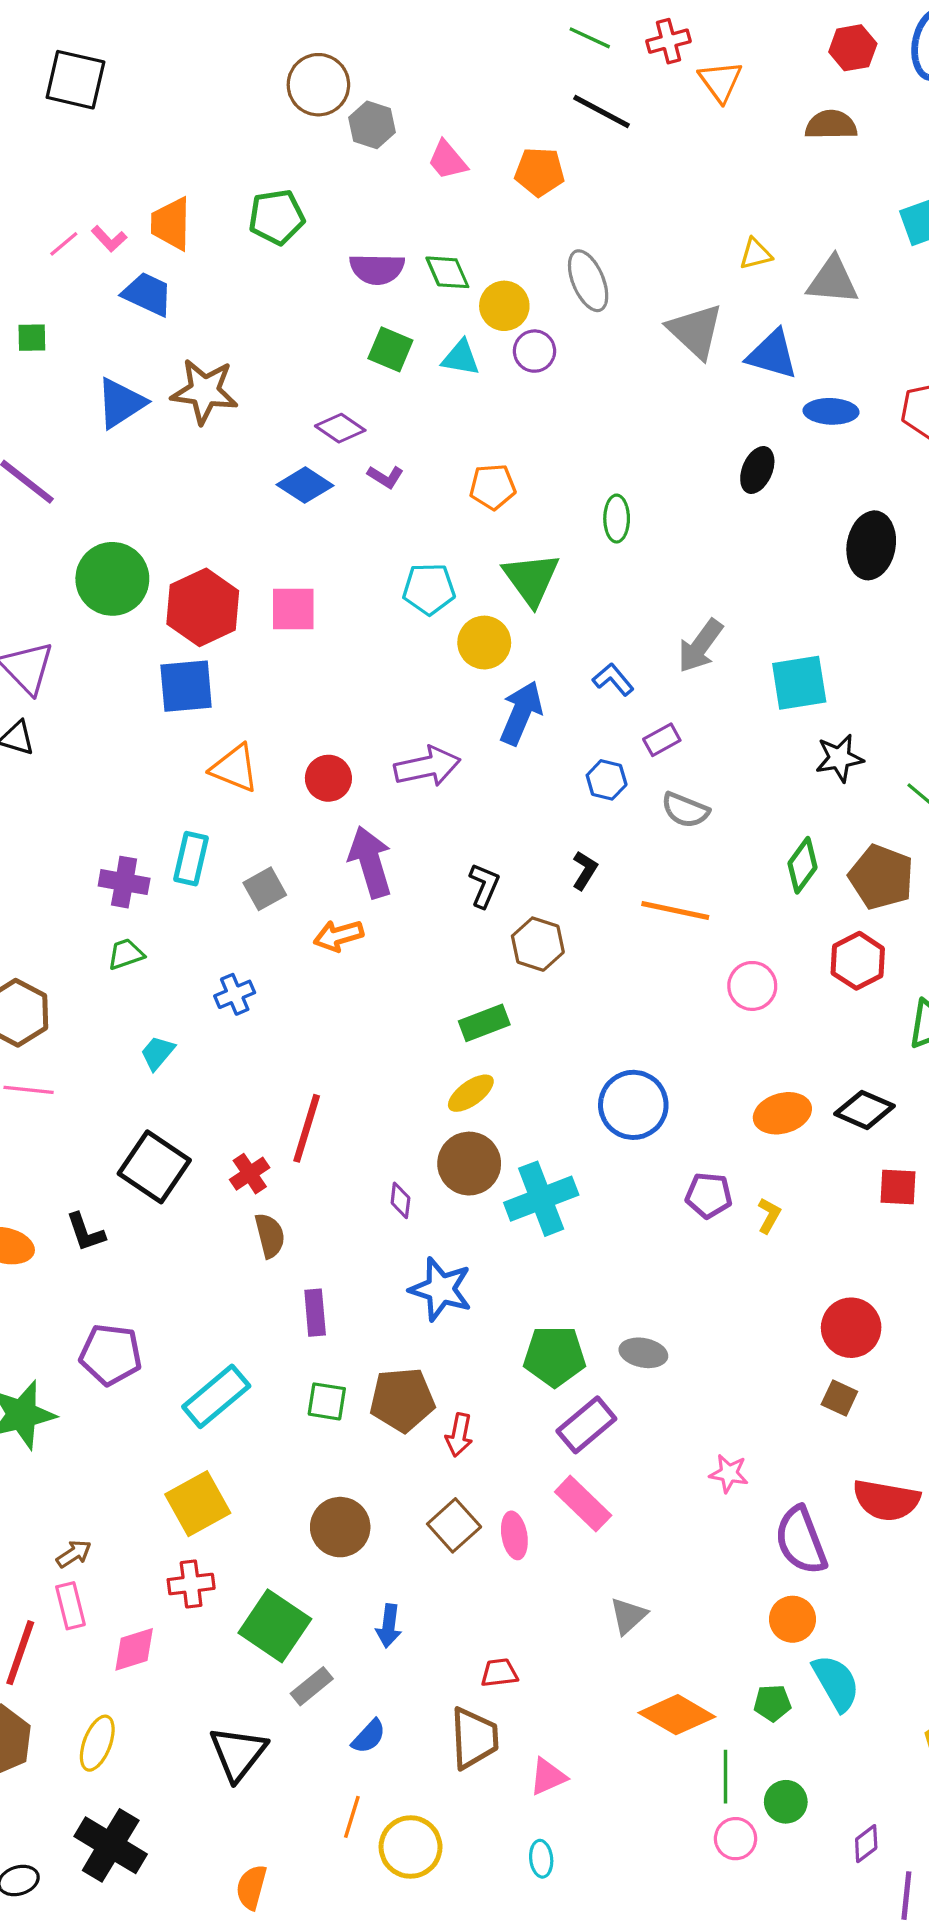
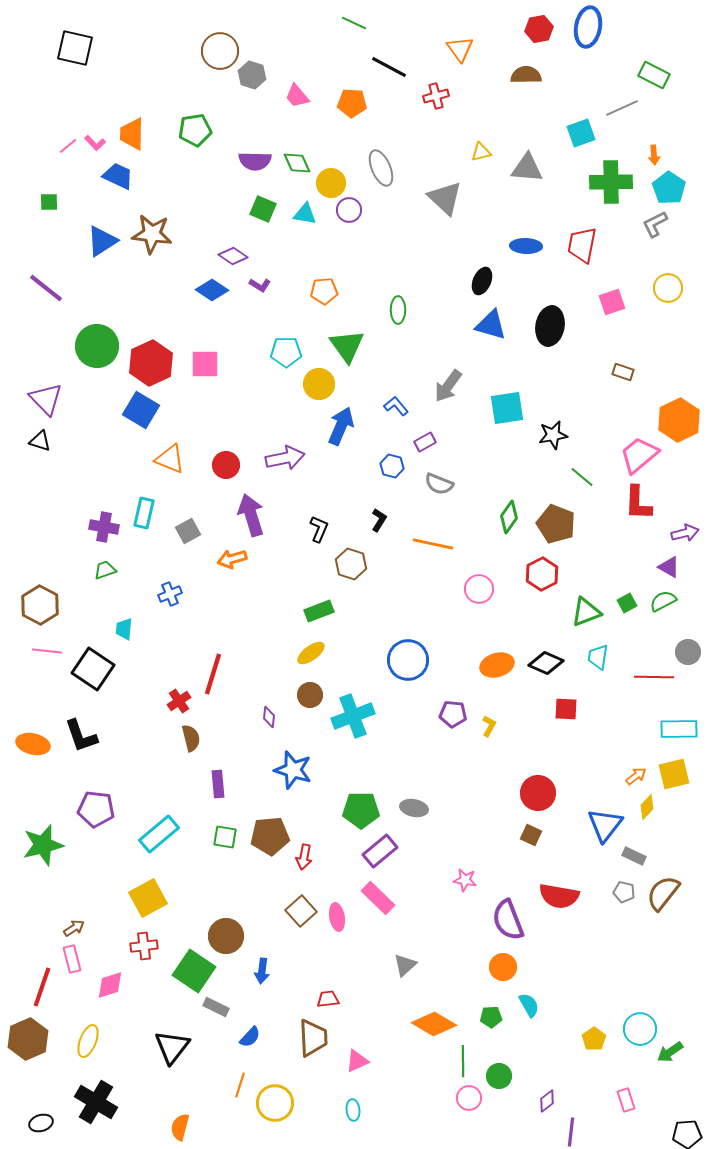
green line: (590, 38) -> (354, 23), moved
red cross: (669, 41) -> (436, 96), moved
blue triangle: (772, 354) -> (491, 325), moved
blue square: (186, 686) -> (141, 410), turned 36
black star: (839, 758) -> (553, 435), moved
cyan trapezoid: (158, 1053) -> (124, 629), turned -35
brown circle: (469, 1164) -> (310, 695), size x0.7
black square: (154, 1167) -> (93, 669), moved
black L-shape: (86, 1232) -> (81, 736), size x1.4
brown circle: (340, 1527) -> (226, 936), moved
cyan semicircle: (836, 1683) -> (529, 1005), size x0.7
gray rectangle: (312, 1686) -> (216, 1007), turned 65

